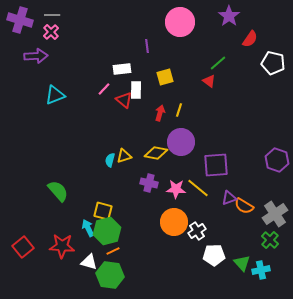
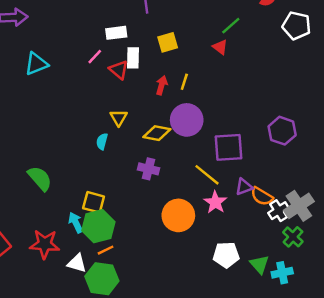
yellow triangle: (124, 156) -> (119, 118), moved, turned -42
purple hexagon: (277, 160) -> (282, 131), moved
pink star: (176, 189) -> (215, 202), moved, turned 30
white cross: (197, 231) -> (279, 211), moved

